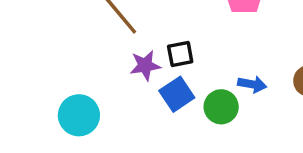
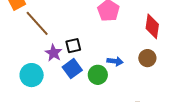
purple star: (145, 65) -> (54, 53), turned -30
cyan circle: (79, 115) -> (32, 75), moved

